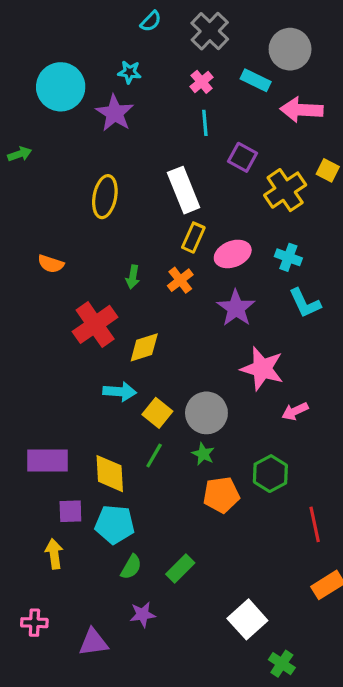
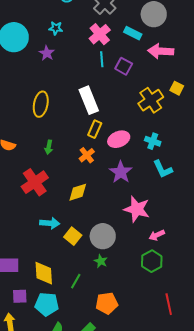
pink cross: (202, 82) -> (100, 34), size x1.5
purple star: (115, 113) -> (47, 53), size x0.7
purple square: (243, 157) -> (124, 66), moved
green arrow: (133, 277) -> (49, 147), moved
yellow diamond: (144, 347) -> (78, 192), moved
green line: (154, 456) -> (76, 281), moved
green hexagon: (270, 474) -> (152, 261), moved
orange pentagon: (221, 495) -> (107, 303), moved

